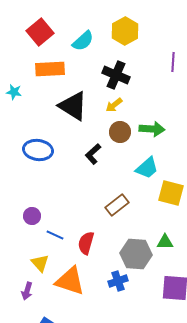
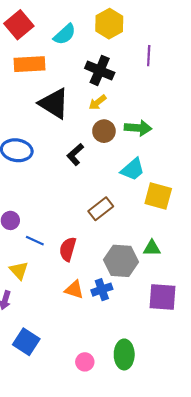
purple line: (173, 62) -> (149, 56), moved
orange triangle: (70, 281) -> (74, 290), moved, size x0.6

